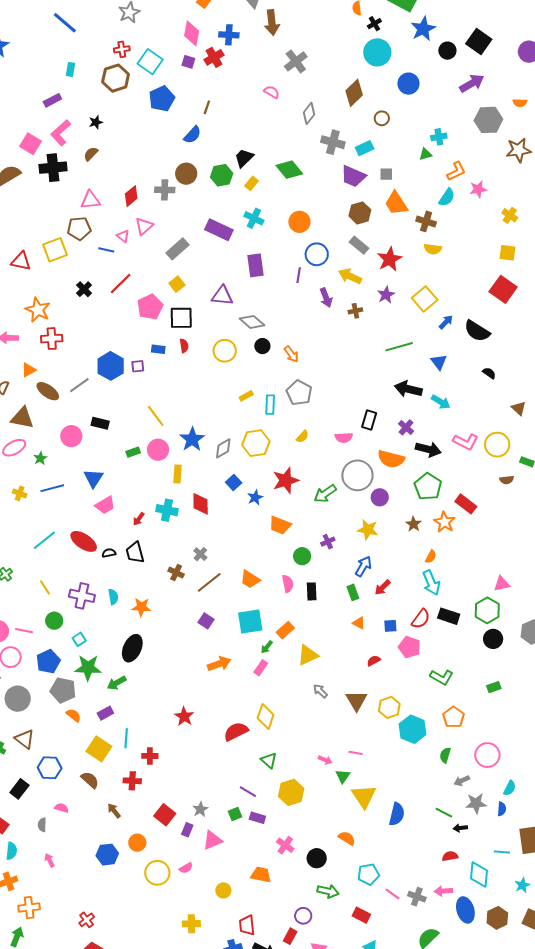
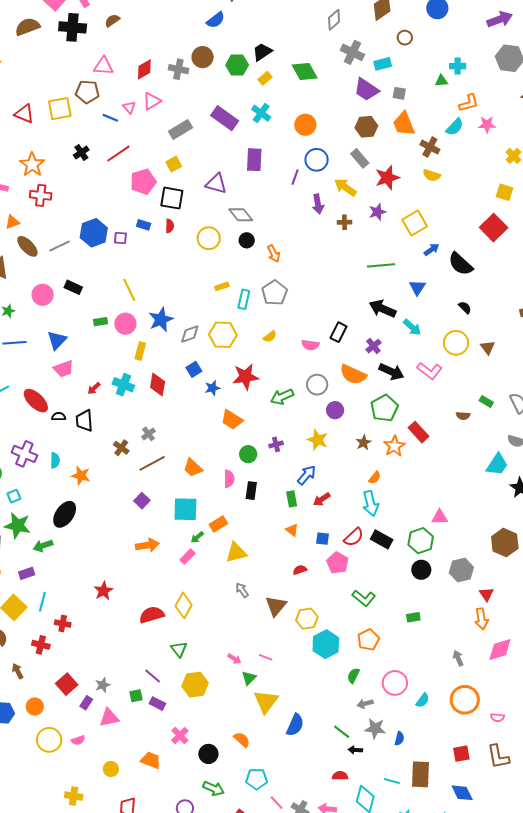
yellow circle: (497, 445) -> (456, 343), moved
gray circle: (357, 475) -> (317, 385), size x0.7
cyan semicircle: (510, 788) -> (423, 700), moved

